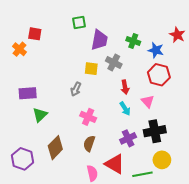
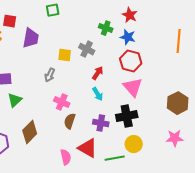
red star: (177, 35) -> (130, 15), moved
purple trapezoid: (99, 40) -> (31, 38), moved
red arrow: (125, 87) -> (98, 73), turned -136
pink triangle: (148, 101) -> (133, 87), moved, size x1.5
purple cross: (128, 138) -> (101, 123), turned 35
brown semicircle: (89, 143) -> (70, 121), moved

